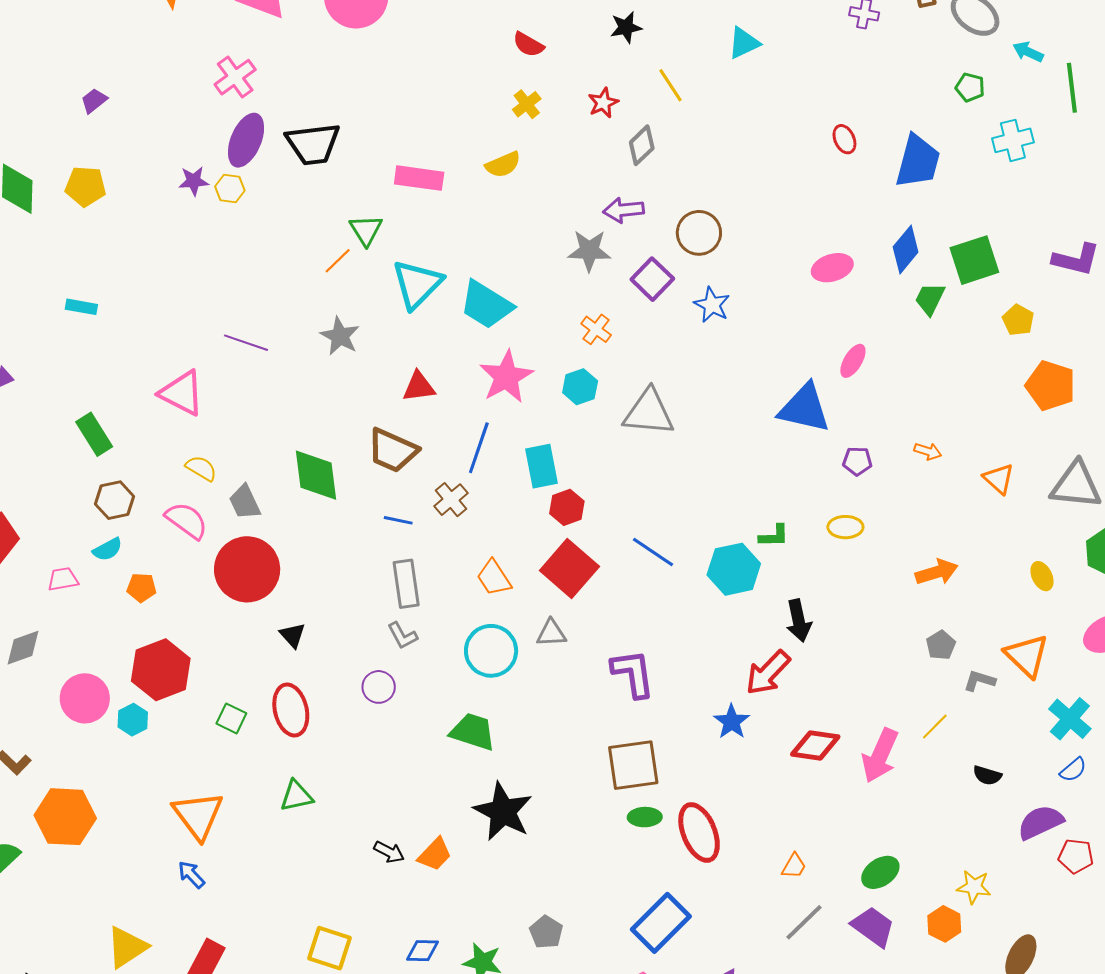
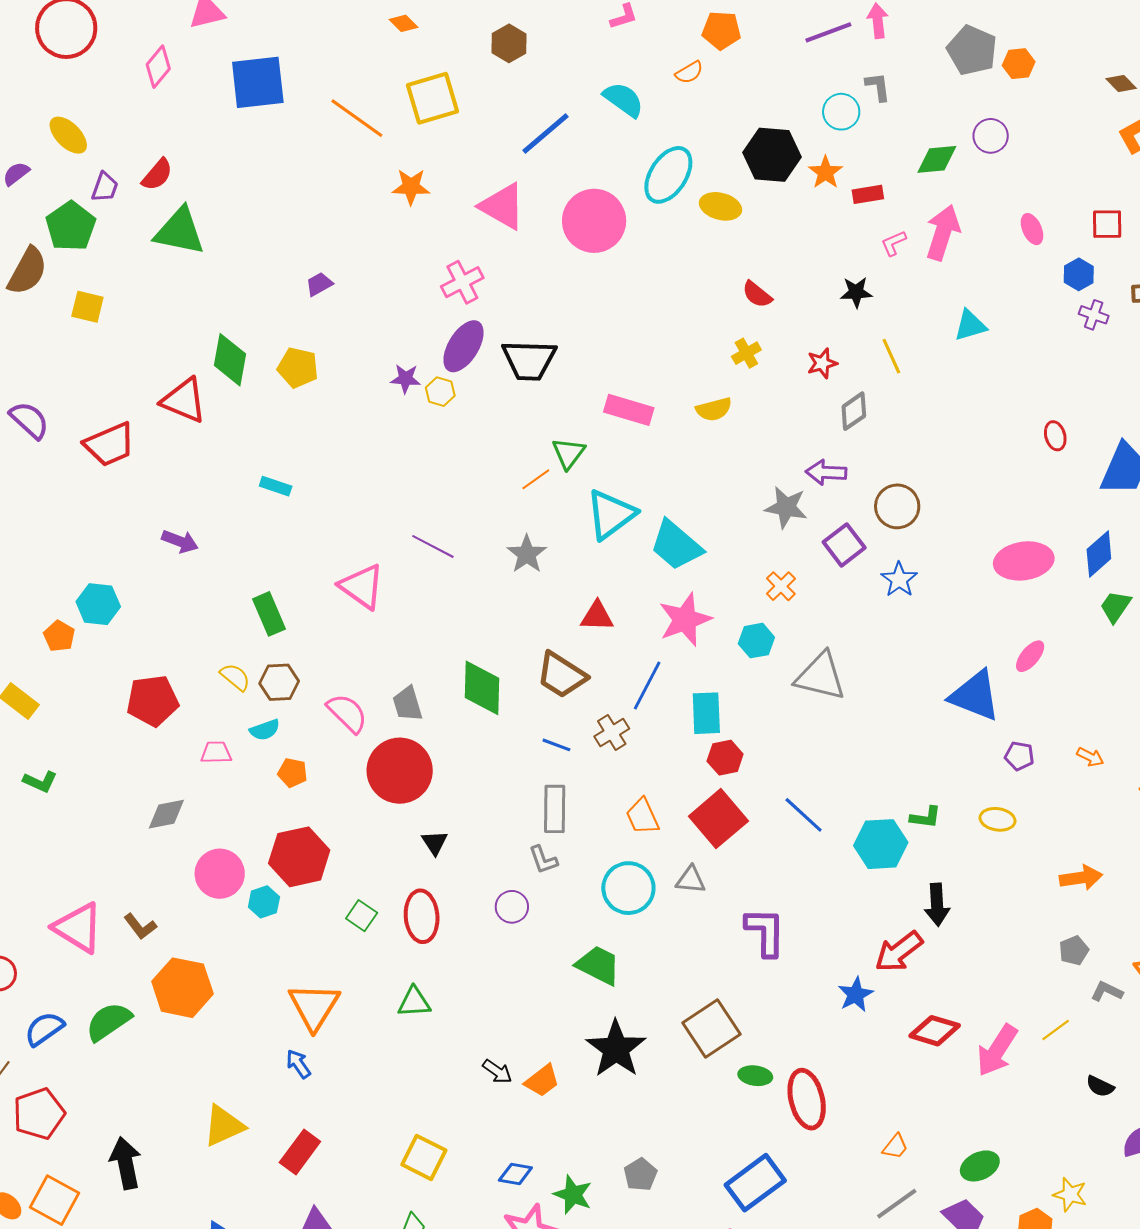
pink ellipse: (832, 268) -> (1024, 561), size x1.4
yellow semicircle: (201, 468) -> (235, 677), moved
brown square: (633, 765) -> (712, 1028), moved, turned -34

